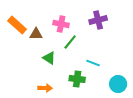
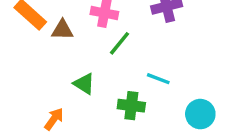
green triangle: (49, 58) -> (84, 84), moved
orange arrow: (45, 88) -> (54, 119), moved, turned -56

